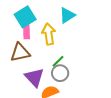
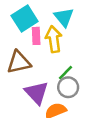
cyan triangle: (67, 15) -> (64, 17), moved, turned -36
pink rectangle: (26, 32) -> (36, 36), moved

